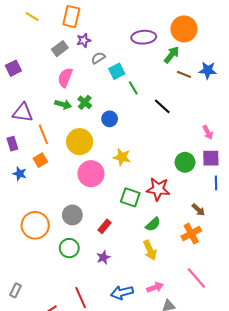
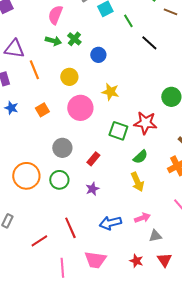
green line: (133, 88) -> (128, 21), moved
yellow circle: (80, 142) -> (69, 77), size x0.7
orange square: (40, 160) -> (42, 110), moved
orange circle: (35, 225) -> (26, 176), moved

